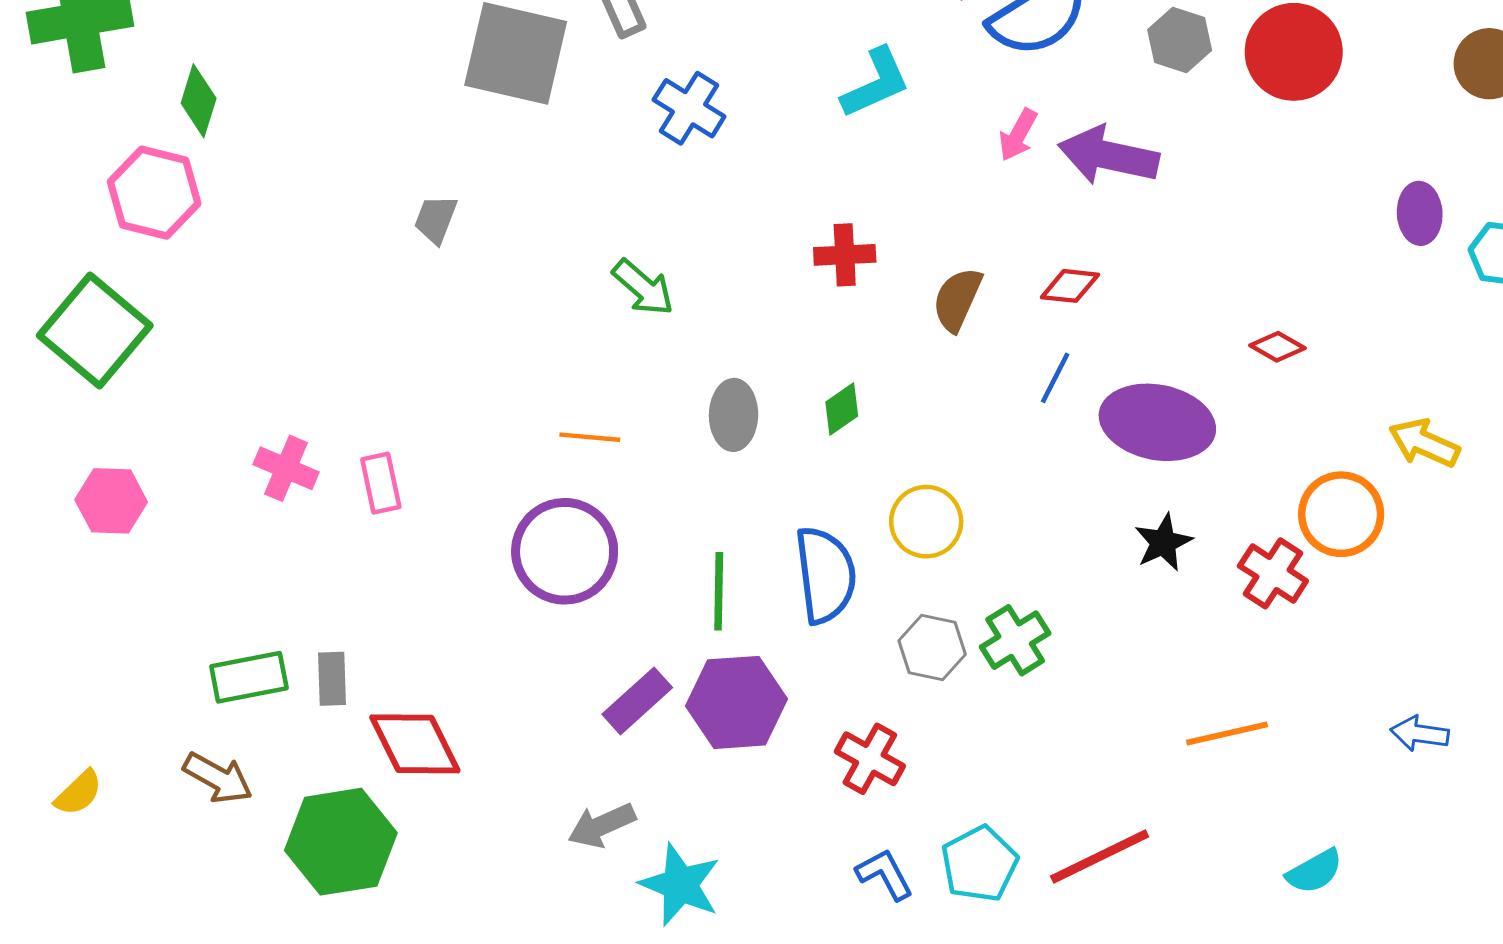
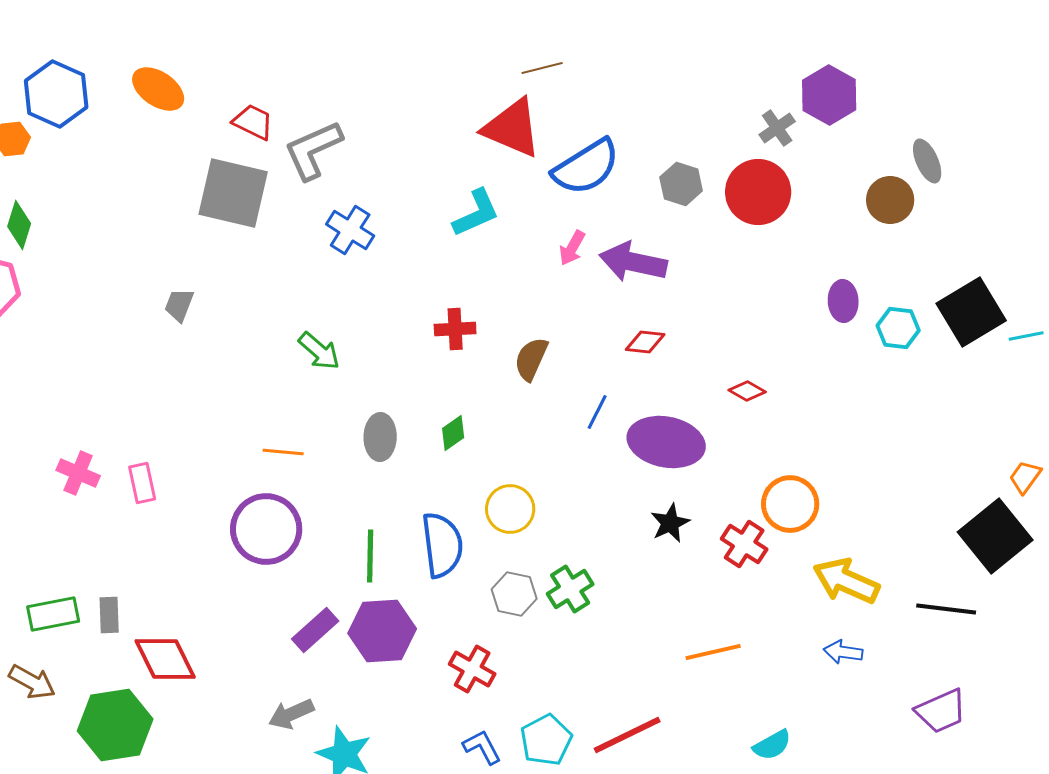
red diamond: (1070, 286) -> (645, 342), moved
yellow arrow: (1424, 443) -> (846, 581), moved, size x1.4

